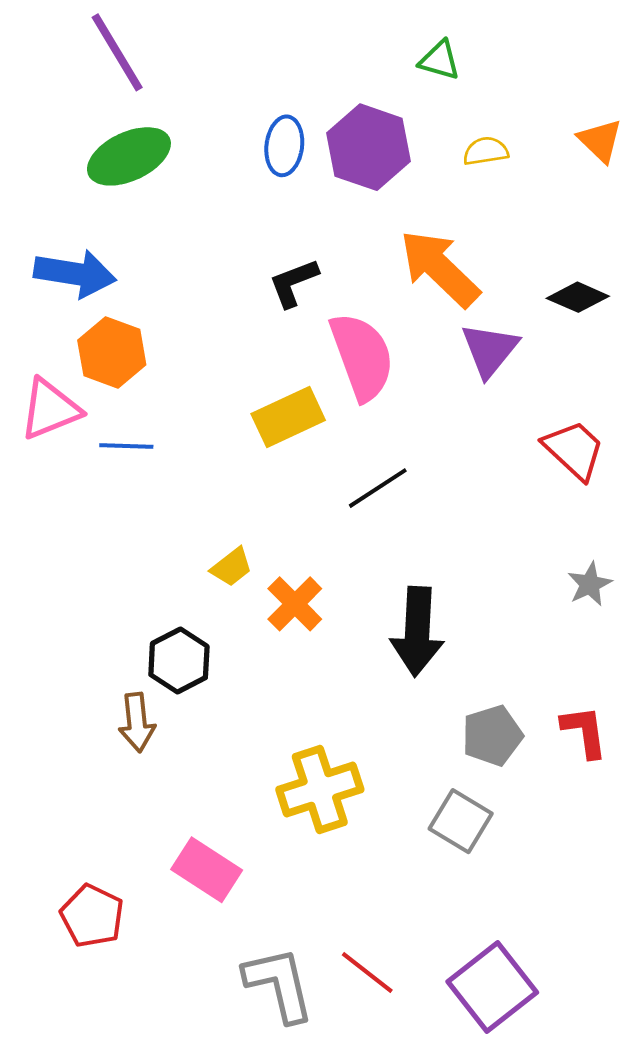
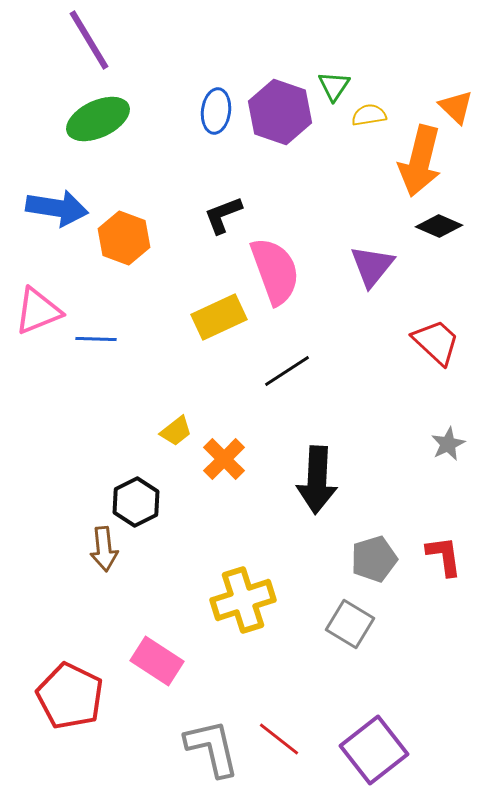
green triangle: (440, 60) -> (334, 86), moved, turned 48
orange arrow: (440, 268) -> (420, 161), moved, turned -120
orange hexagon: (112, 353) -> (124, 238), moved
red pentagon: (92, 916) -> (70, 696), size x1.4

